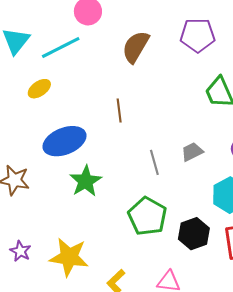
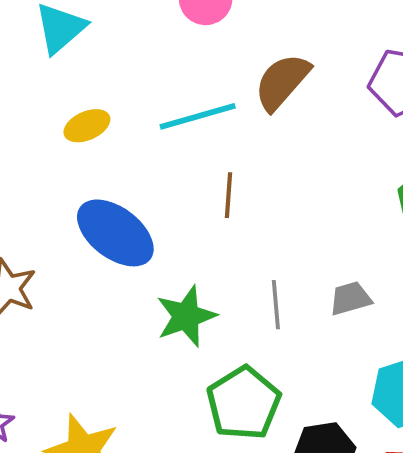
cyan line: (61, 47) -> (198, 116), moved
blue ellipse: (65, 141) -> (115, 233), turned 48
green star: (86, 181) -> (186, 316), moved

